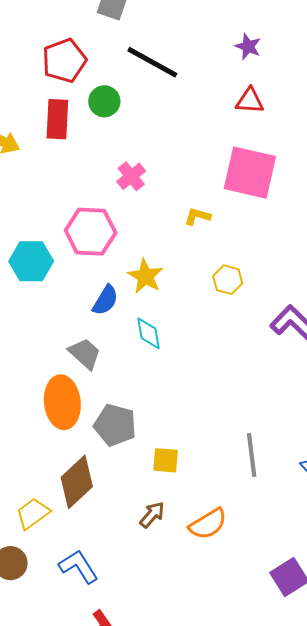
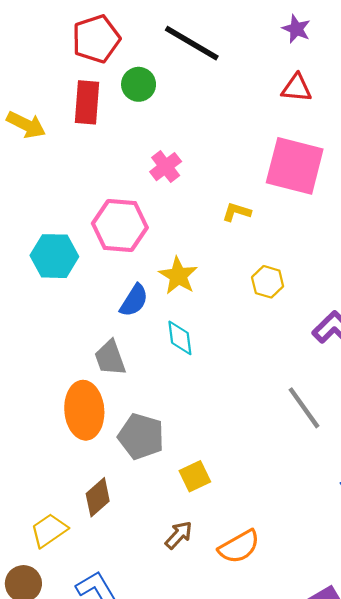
gray trapezoid: (85, 354) -> (110, 358), turned -153
gray line: (252, 455) -> (304, 408), moved, turned -30
yellow square: (166, 460) -> (195, 476), turned -32
brown diamond: (77, 482) -> (98, 497), size x0.7

